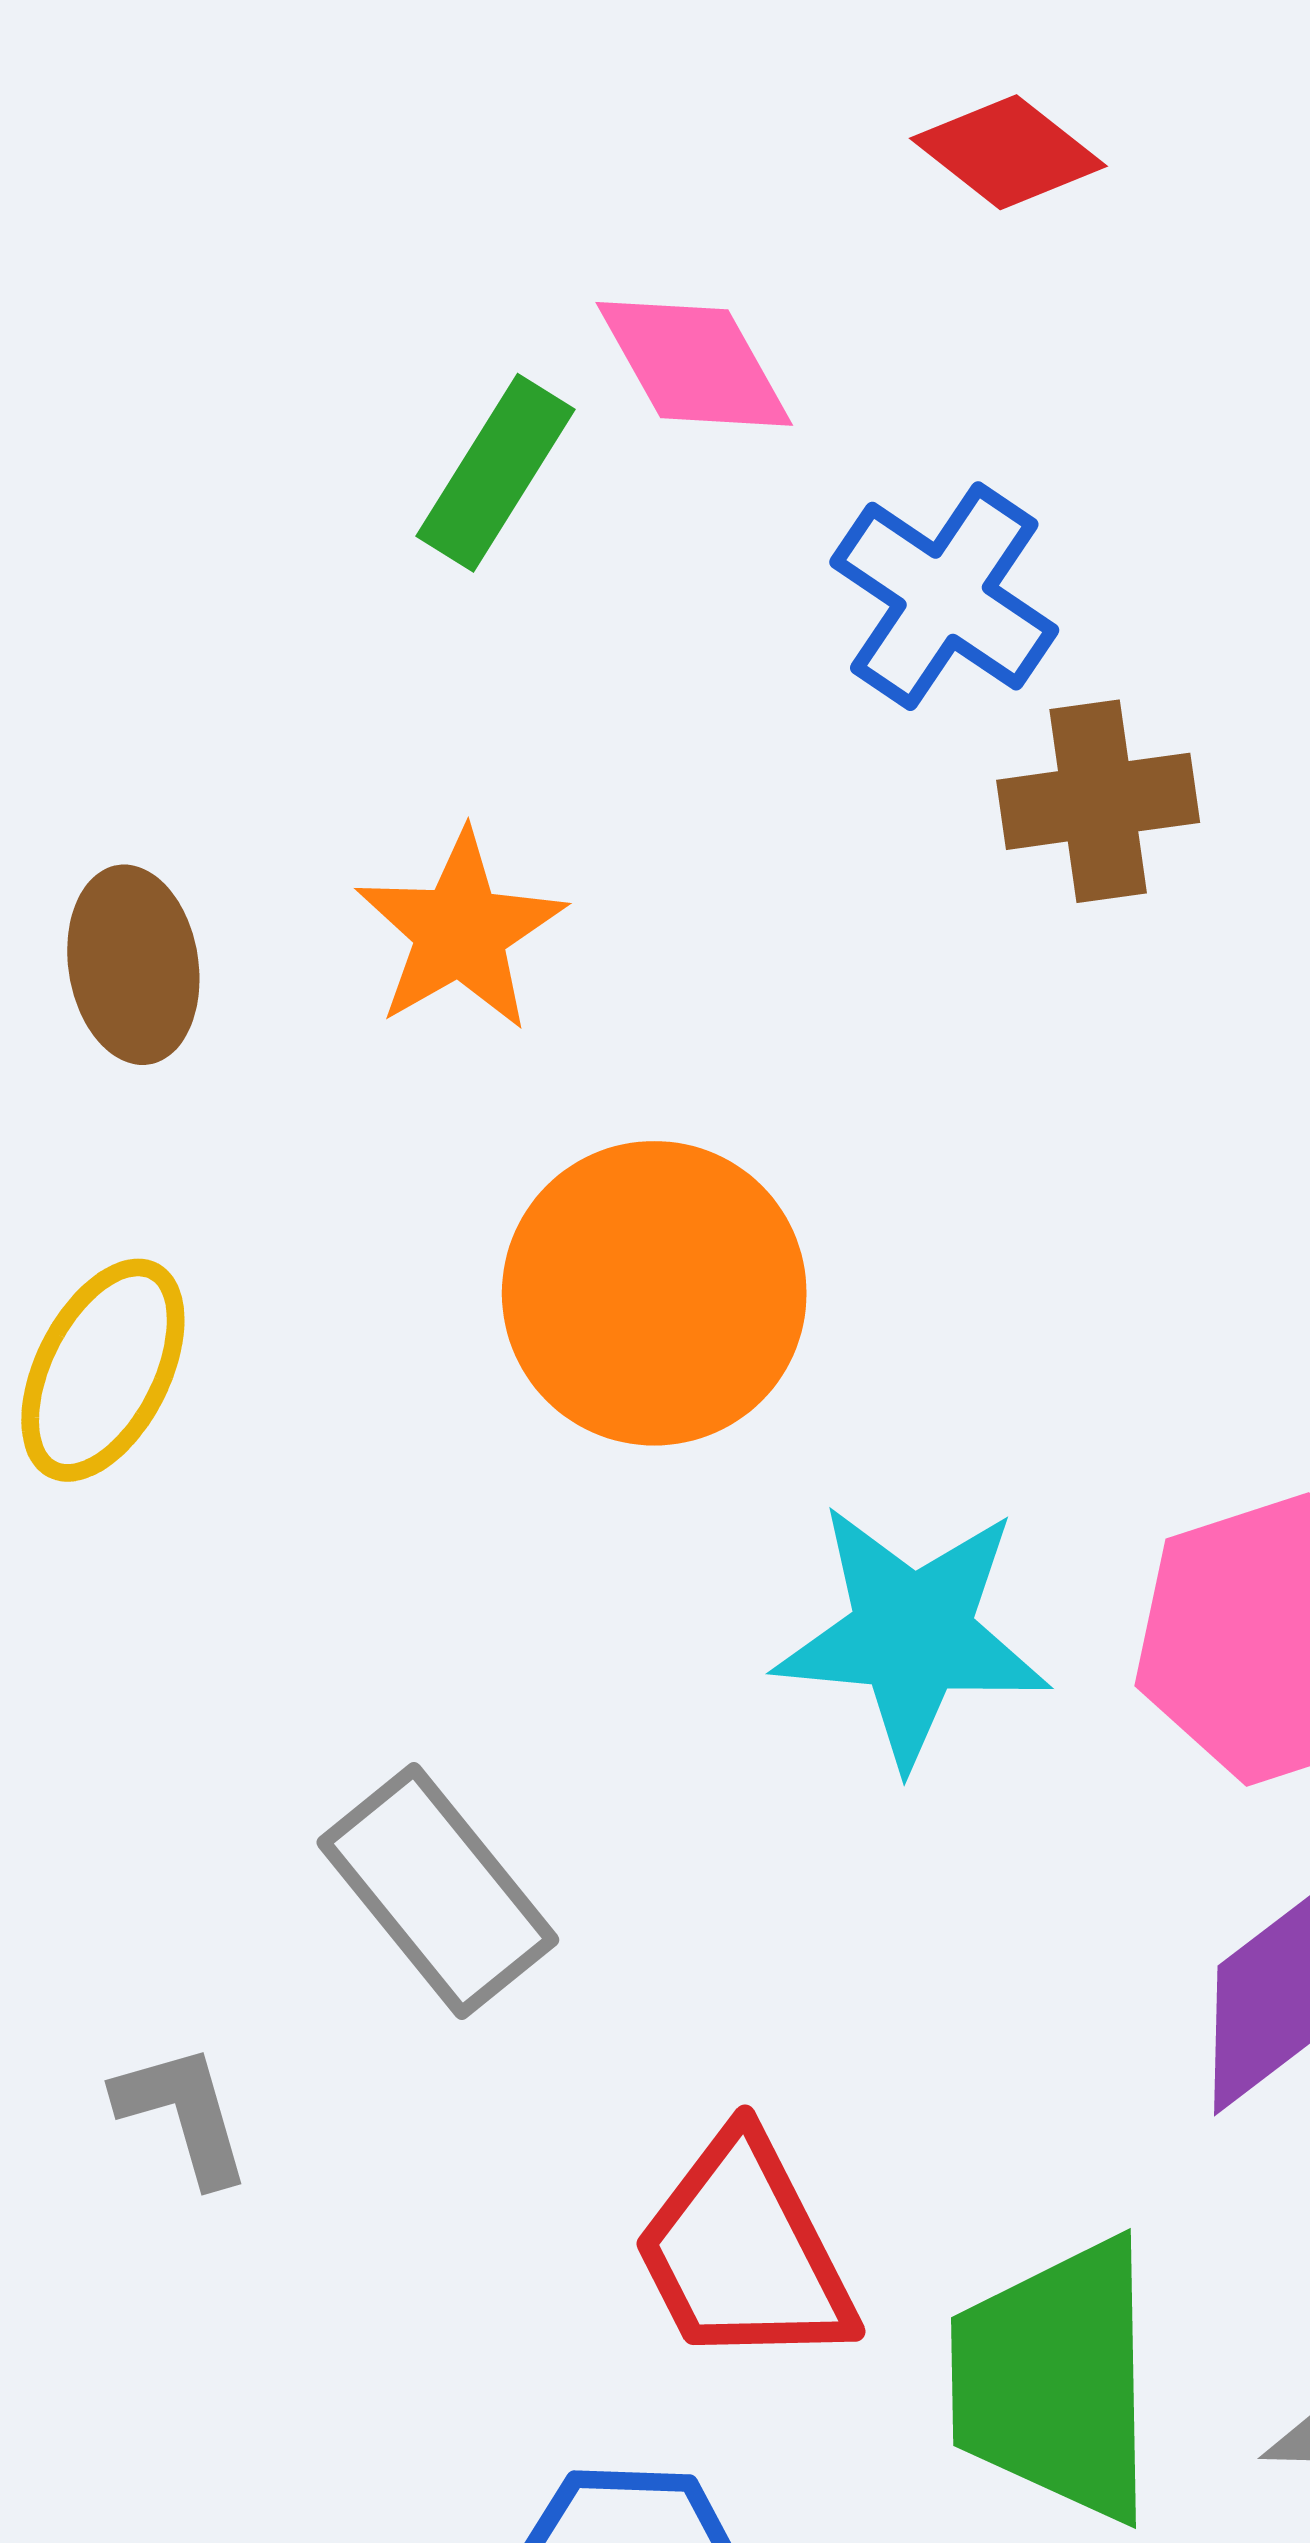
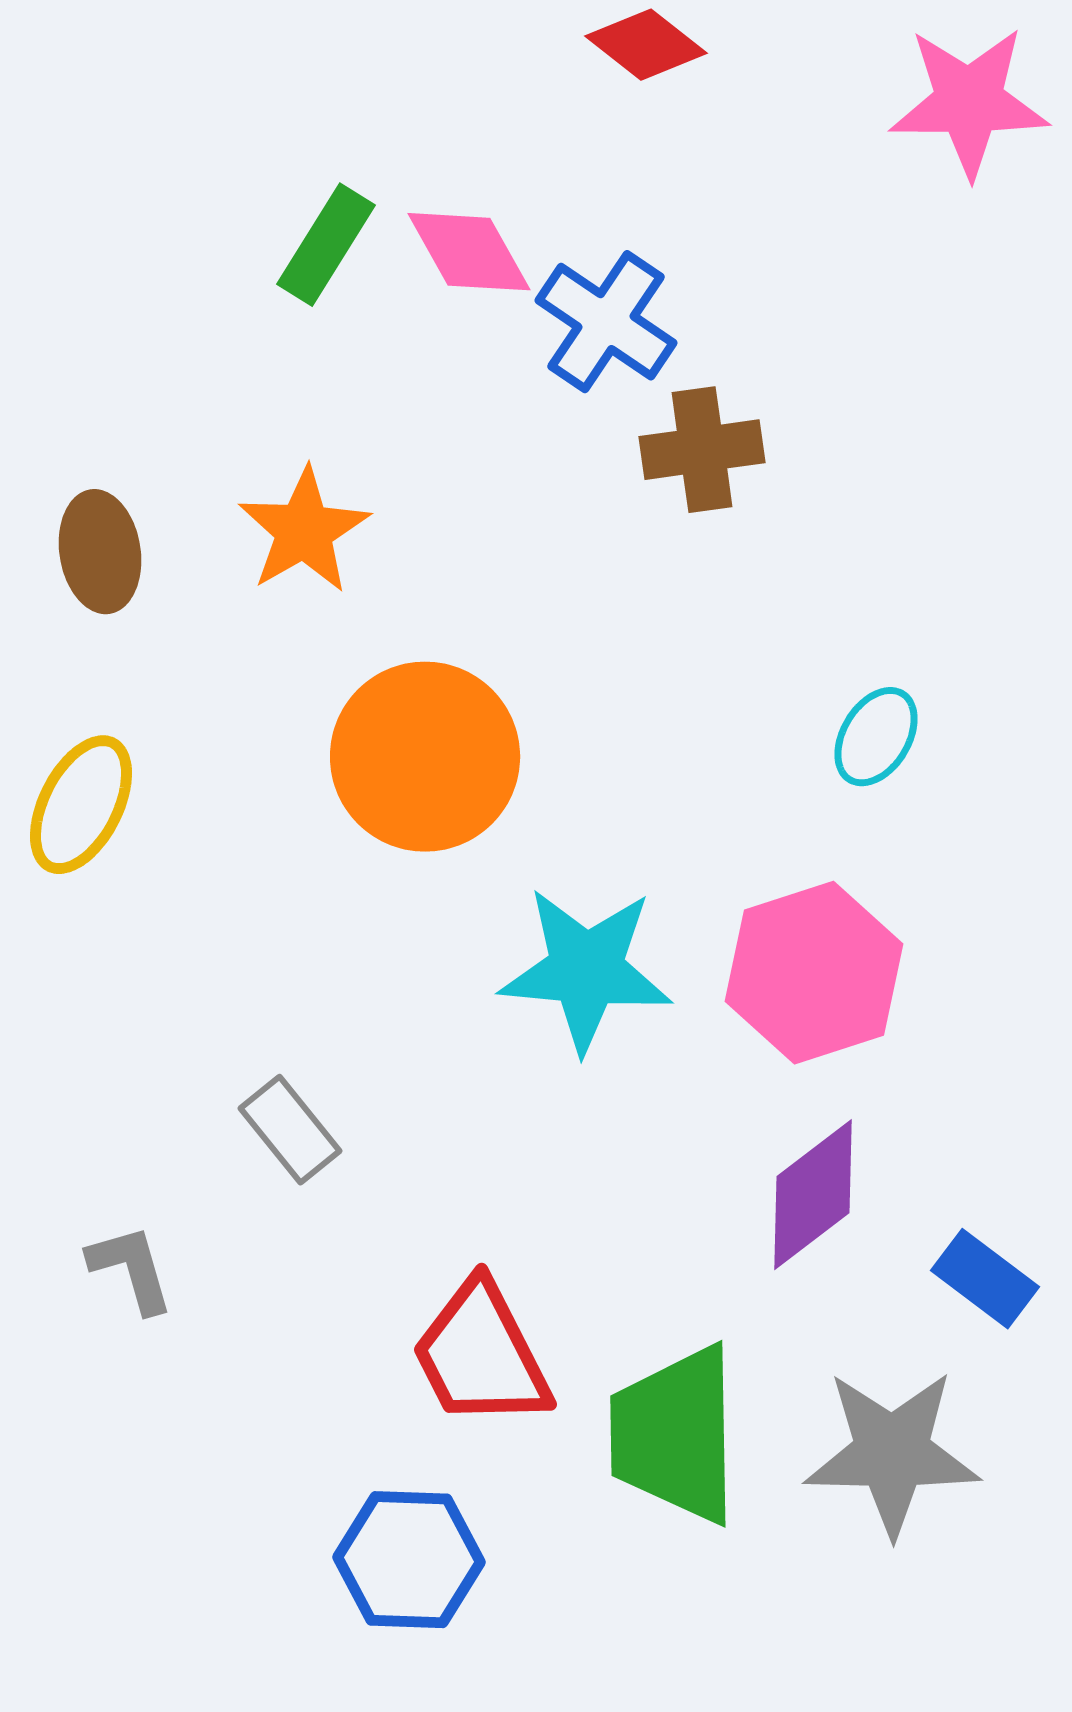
pink diamond: (694, 364) -> (469, 252), moved
gray rectangle: (438, 1891) -> (290, 1130), size x0.7

